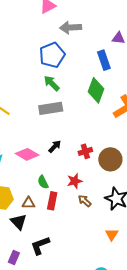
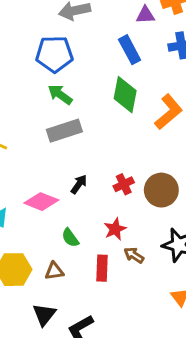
blue pentagon: (52, 55) -> (54, 54), turned 30
red rectangle: (52, 201) -> (102, 268), moved
black triangle: (19, 222) -> (44, 314), moved, turned 30

